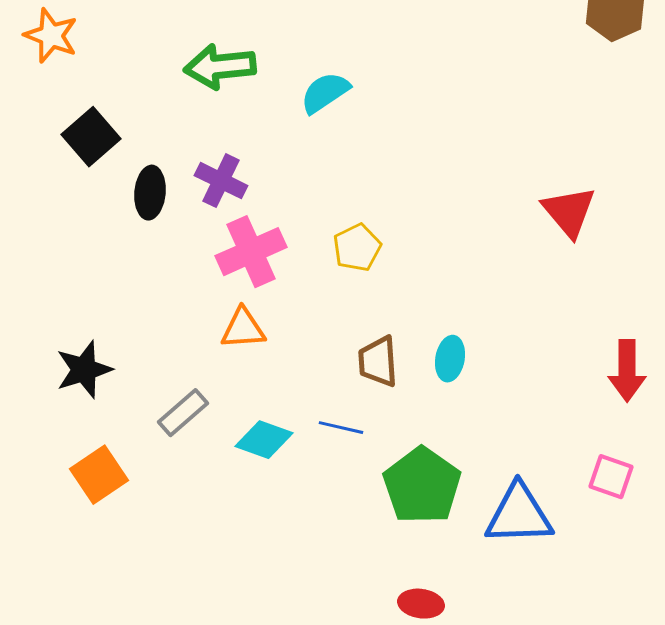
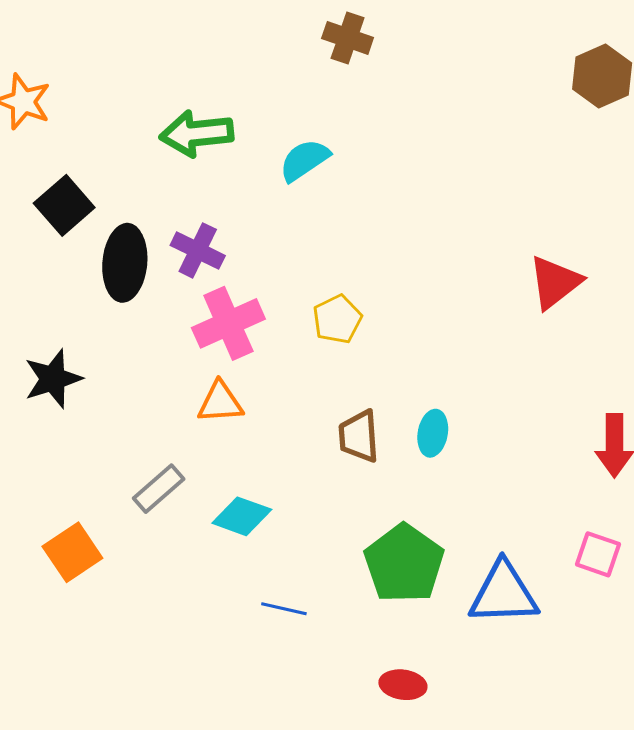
black ellipse: (150, 193) -> (125, 263), size x1.4
red triangle: (569, 212) -> (555, 282), turned 32
black star: (84, 370) -> (53, 379), moved
blue line: (341, 428) -> (284, 609), moved

